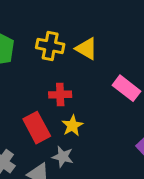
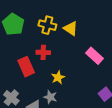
red cross: (60, 95) -> (43, 52), moved
red rectangle: (37, 128) -> (26, 67), moved

